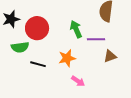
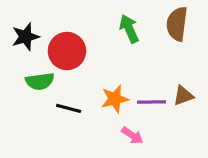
green arrow: (76, 29) -> (129, 29), moved
purple line: (96, 39) -> (151, 102), moved

